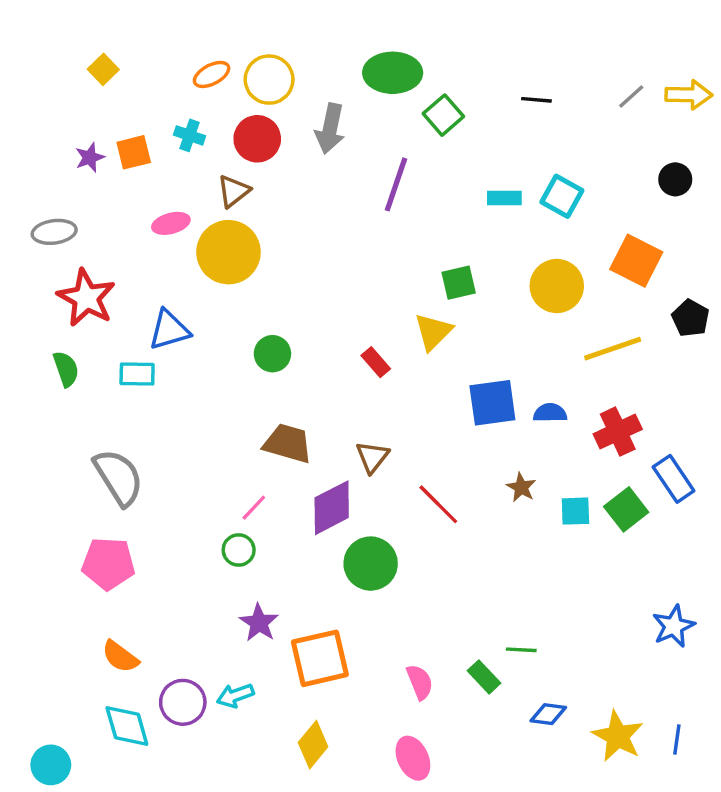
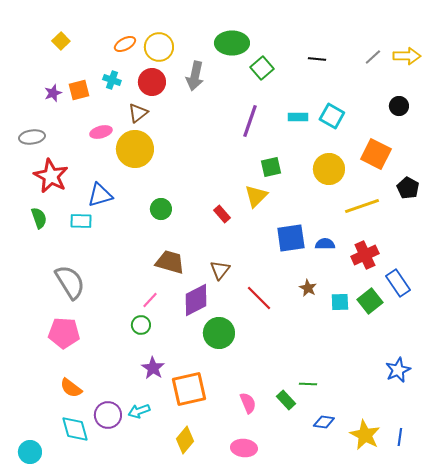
purple line: (396, 184) -> (250, 121), moved
pink ellipse: (413, 758) -> (244, 448), turned -60

